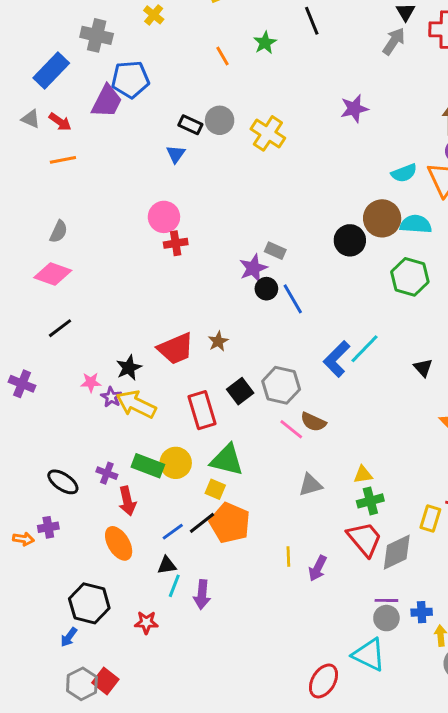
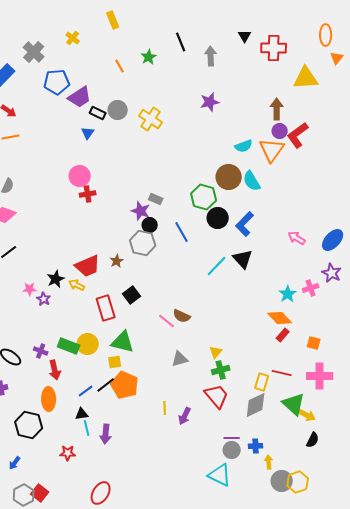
gray cross: (97, 35) -> (34, 52), turned 30
gray arrow: (394, 41) -> (211, 56), moved, turned -36
purple trapezoid: (107, 101) -> (80, 97), moved, turned 30
cyan semicircle: (416, 224) -> (252, 181), turned -125
black circle: (350, 240) -> (218, 218), moved
purple star: (253, 268) -> (141, 211), turned -30
green hexagon: (410, 277) -> (204, 197), moved
blue line: (293, 299) -> (182, 232), moved
blue L-shape: (337, 359) -> (245, 224), moved
black triangle: (423, 368) -> (243, 259), moved, size x1.5
gray hexagon: (281, 385) -> (143, 243), moved
yellow arrow: (136, 404) -> (77, 285), moved, size x0.6
yellow triangle: (363, 475) -> (216, 352), turned -40
yellow square: (215, 489) -> (115, 362), turned -32
orange ellipse: (119, 543) -> (49, 399), turned 30
gray diamond: (397, 552) -> (256, 405), moved
cyan line: (174, 586) -> (87, 428), turned -35
black hexagon: (89, 603) -> (29, 425), moved
red ellipse: (324, 681) -> (101, 493), moved

